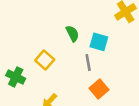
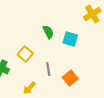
gray line: (88, 62) -> (48, 69), moved

